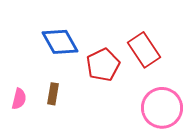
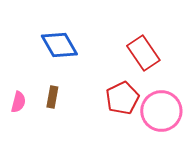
red pentagon: (103, 65) -> (122, 98), moved

